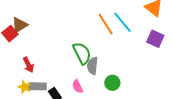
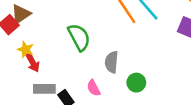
green semicircle: (82, 53) -> (79, 37), moved
yellow star: (24, 87) -> (26, 49), moved

